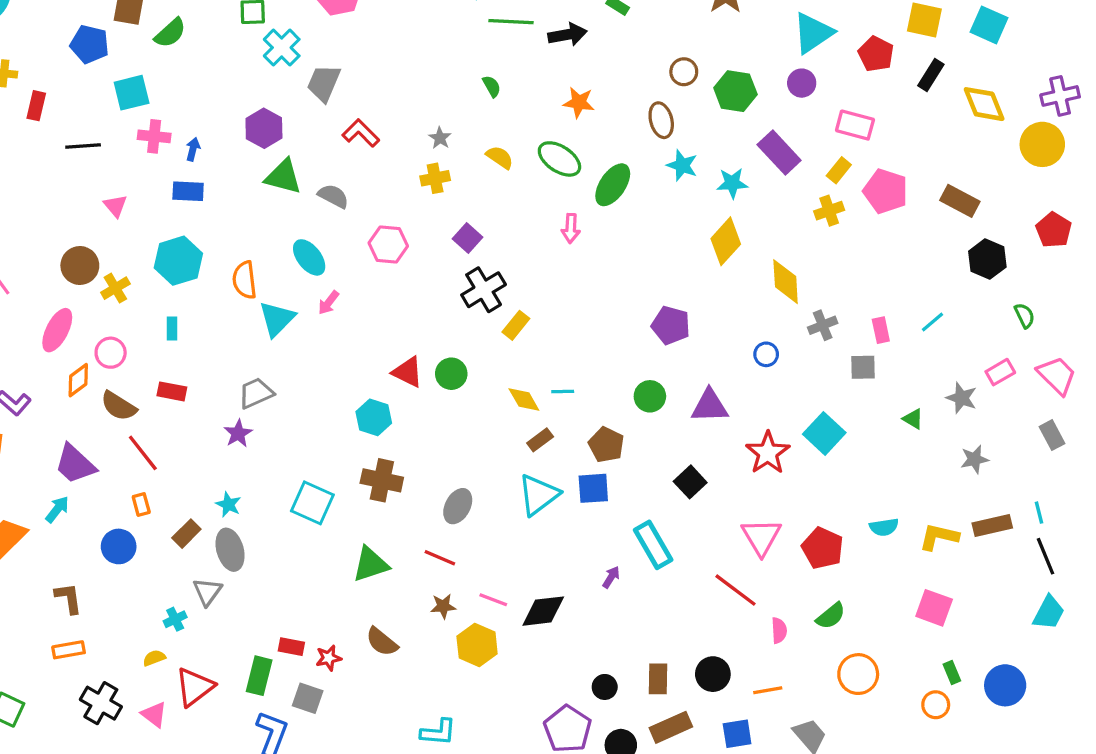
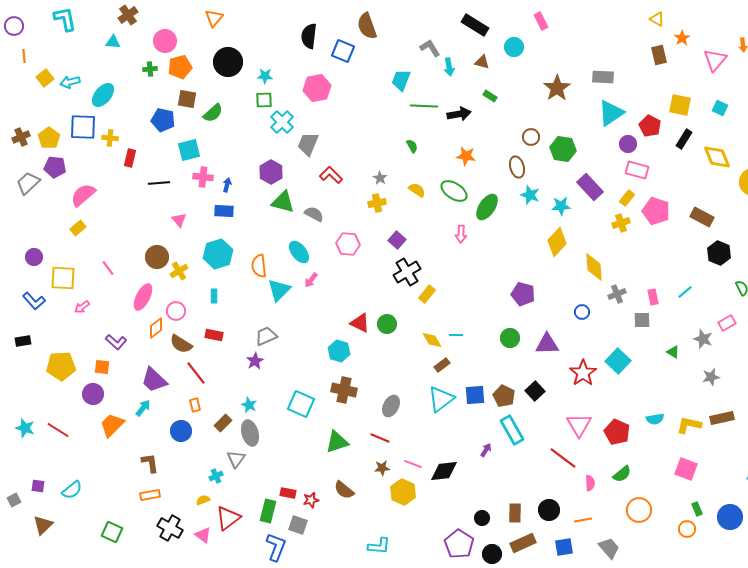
cyan square: (989, 25) -> (720, 108), size x0.7
purple circle: (802, 83) -> (628, 144), moved
brown pentagon: (606, 445) -> (504, 396), moved

